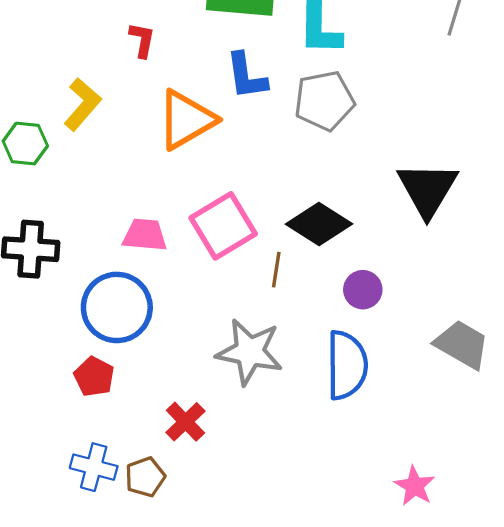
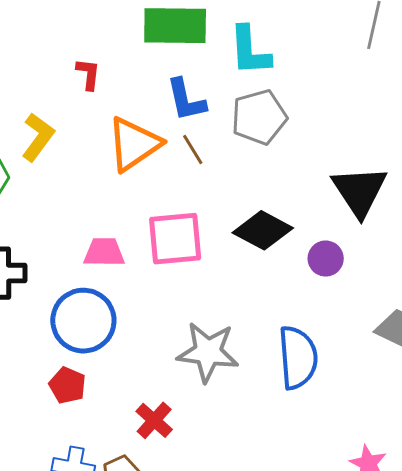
pink square: (223, 226) -> (175, 239), turned 30
brown line: (276, 270) -> (193, 150), moved, turned -36
purple circle: (363, 290) -> (326, 259), moved

